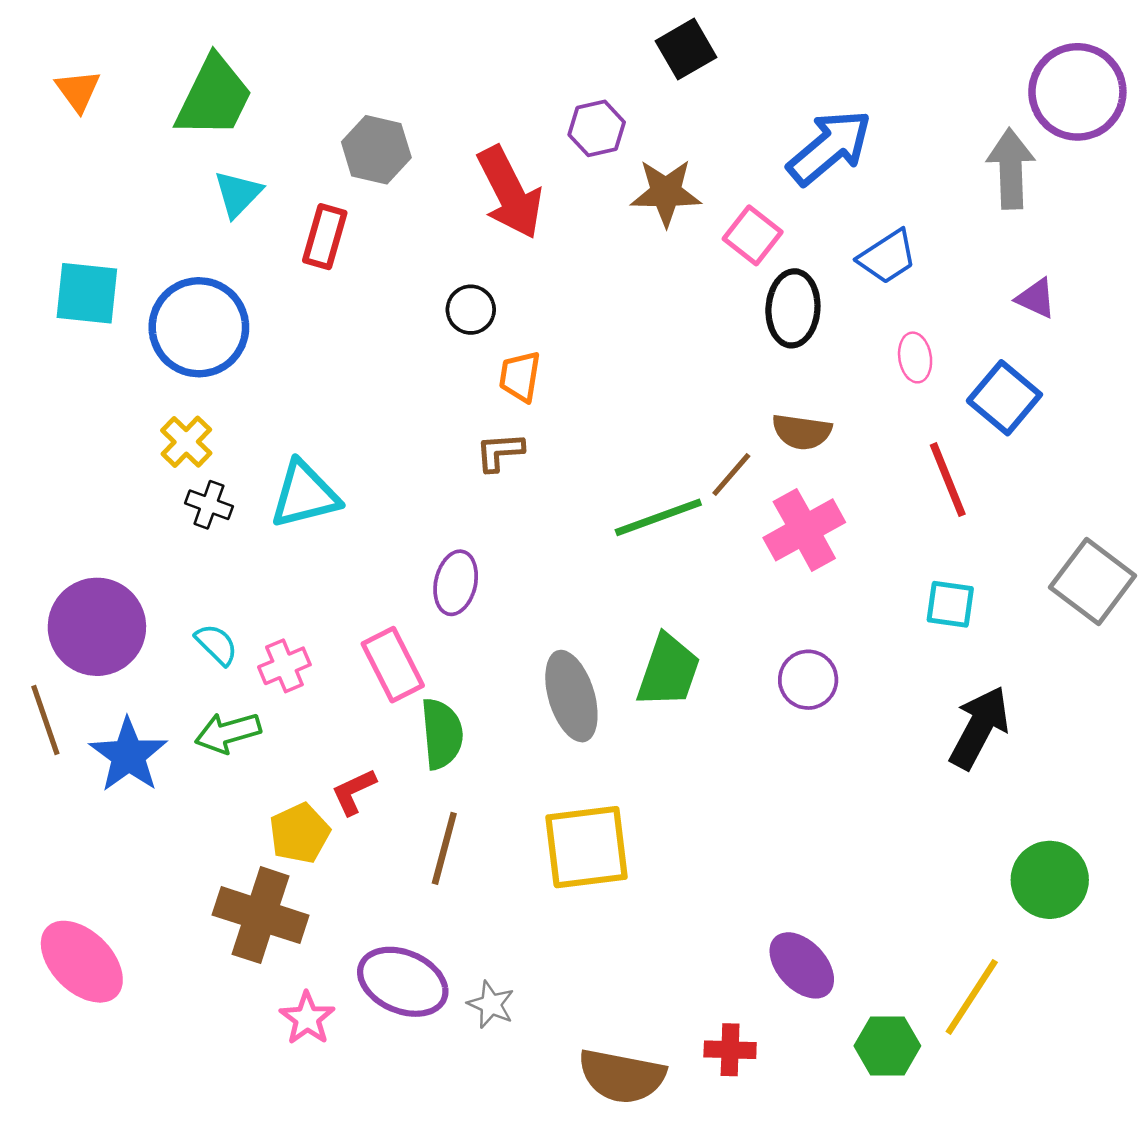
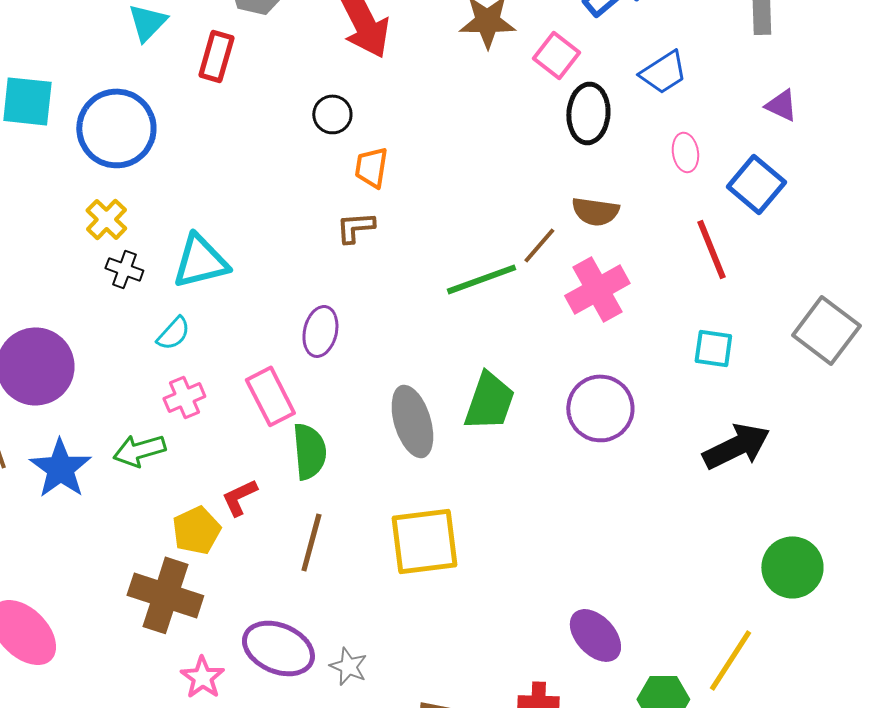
cyan semicircle: (216, 644) -> (173, 333), moved, turned 87
purple circle: (808, 680) -> (600, 408), size x1.4
black arrow: (979, 728) -> (736, 446), turned 36

